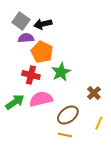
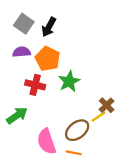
black arrow: (43, 24) -> (49, 27), turned -48
purple semicircle: (26, 38) -> (22, 52), moved
pink semicircle: (41, 99) -> (46, 142), moved, turned -95
yellow line: (99, 123) -> (99, 117), moved, turned 32

